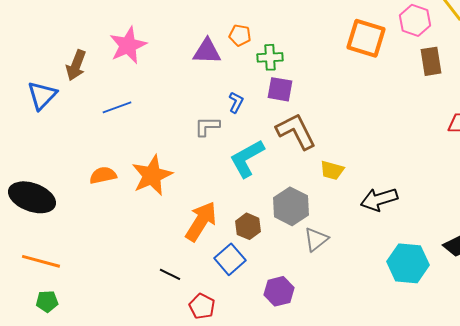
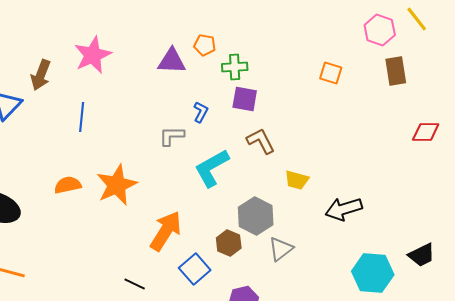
orange square: (366, 38) -> (331, 73), moved, size x0.6
blue line: (117, 107) -> (82, 117), turned -64
brown L-shape: (296, 131) -> (261, 141), size x0.7
brown hexagon: (248, 226) -> (229, 243), moved

